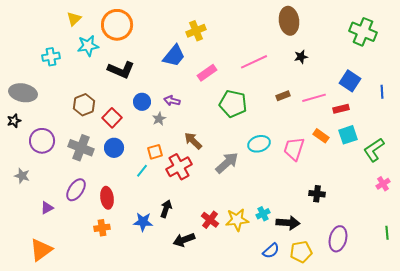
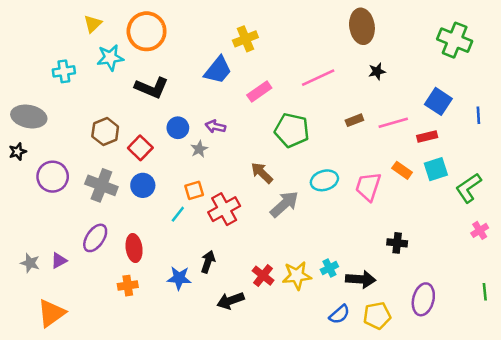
brown arrow: (193, 141) -> (262, 173), moved
gray star: (22, 176) -> (30, 263), moved

